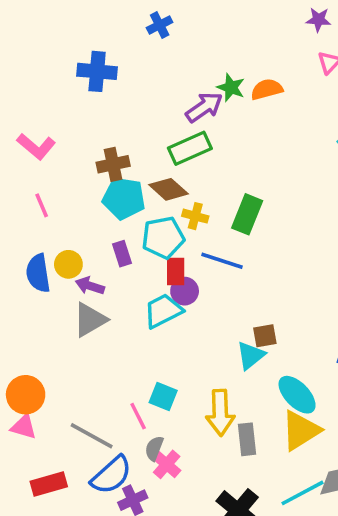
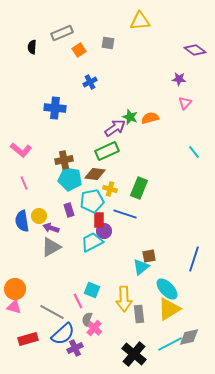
brown diamond: (168, 189) -> (95, 174), turned -35

